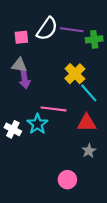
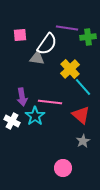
white semicircle: (47, 29) -> (47, 44), moved
gray triangle: (19, 65) -> (37, 58), moved
purple arrow: (25, 79) -> (22, 97), moved
red triangle: (87, 123) -> (81, 115), turned 42

